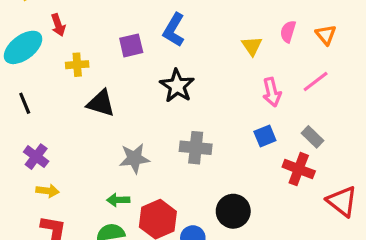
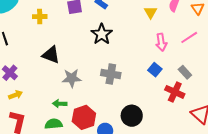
black triangle: (101, 103) -> (51, 55), moved
blue square: (265, 136) -> (155, 70), turned -32
yellow arrow: (48, 191) -> (16, 95), turned -32

